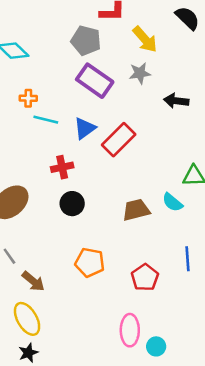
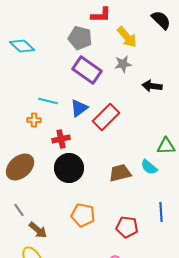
orange cross: (28, 98) -> (34, 120), moved
black circle: (72, 204) -> (69, 168), size x1.5
red pentagon: (145, 278) -> (127, 227), turned -30

